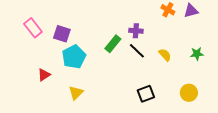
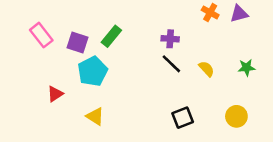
green rectangle: (113, 44) -> (111, 36), moved
yellow triangle: (76, 93) -> (95, 116), turned -42

